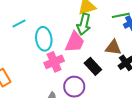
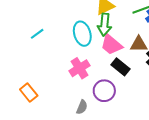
cyan ellipse: (44, 39) -> (82, 34), moved
pink trapezoid: (75, 42) -> (111, 45), moved, turned 115

